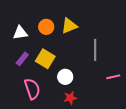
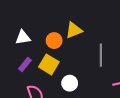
orange circle: (46, 27) -> (54, 41), moved

